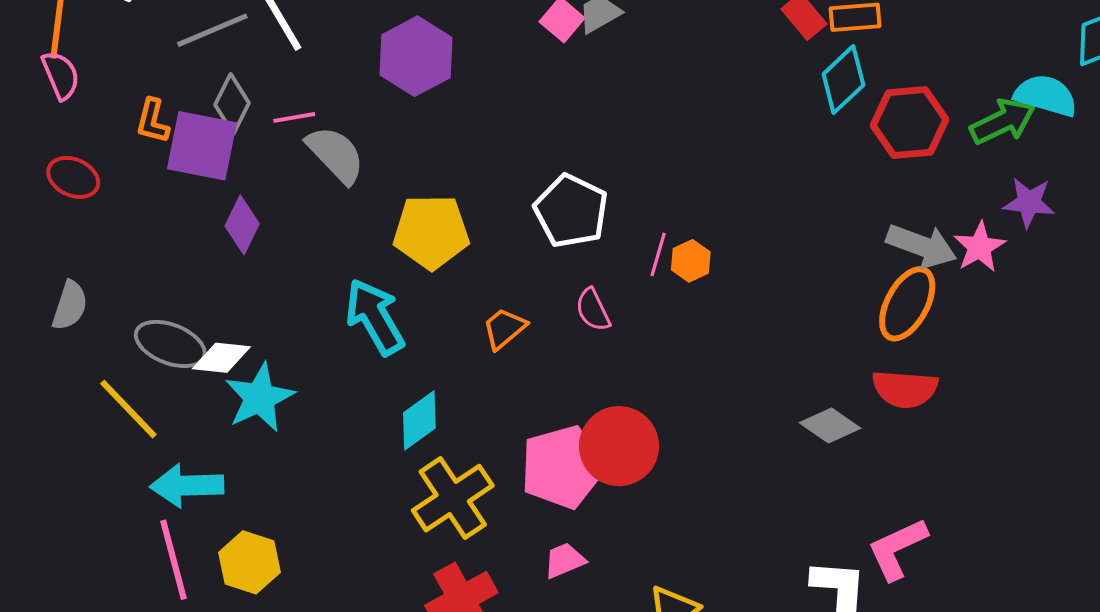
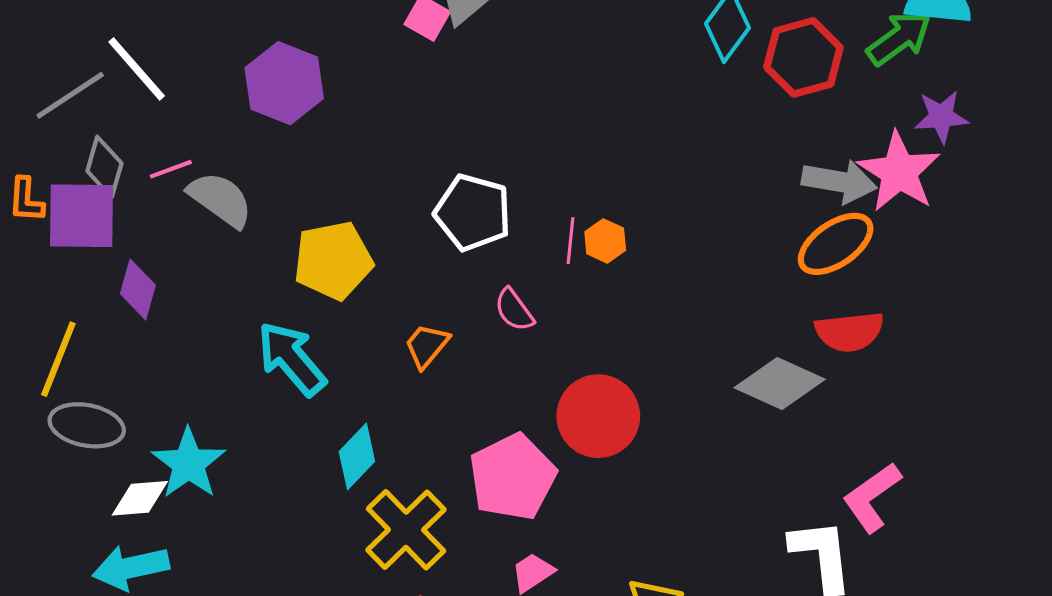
pink star: (980, 247) -> (899, 172), size x1.5
orange ellipse: (907, 304) -> (836, 244), turned 38
white diamond: (221, 358) -> (140, 498), moved
yellow line: (128, 409) -> (58, 359), moved, turned 76
gray diamond: (830, 426) -> (780, 383), size x1.4
red circle: (619, 446) -> (598, 416), moved

